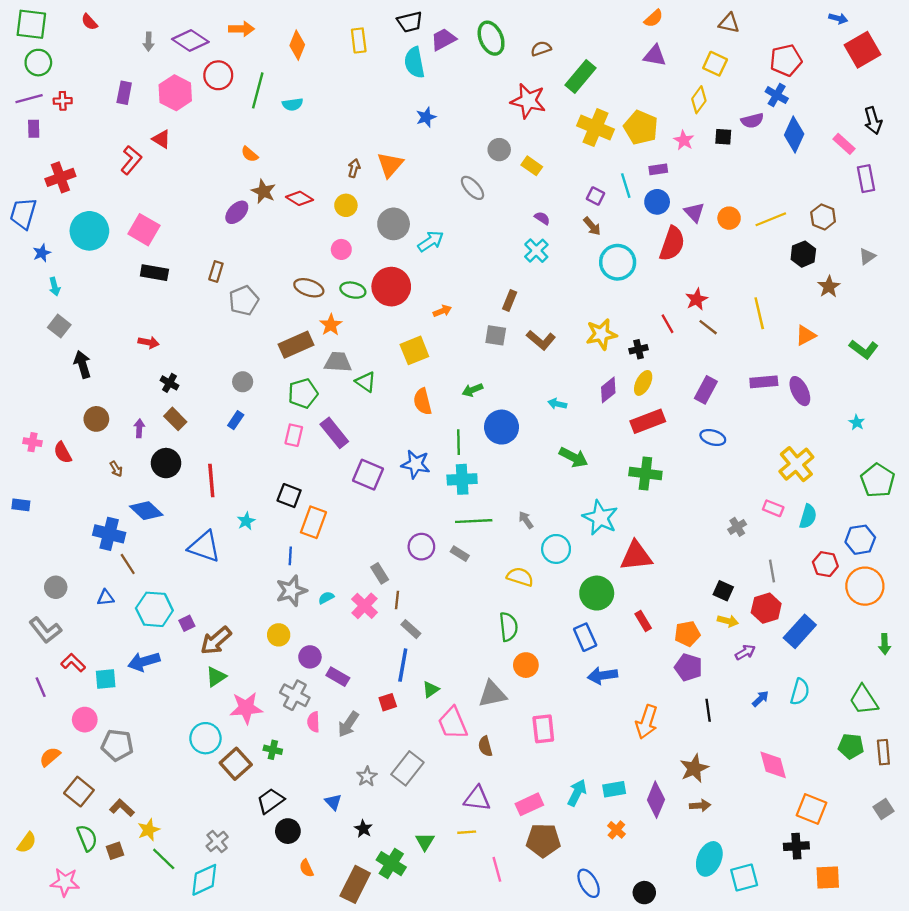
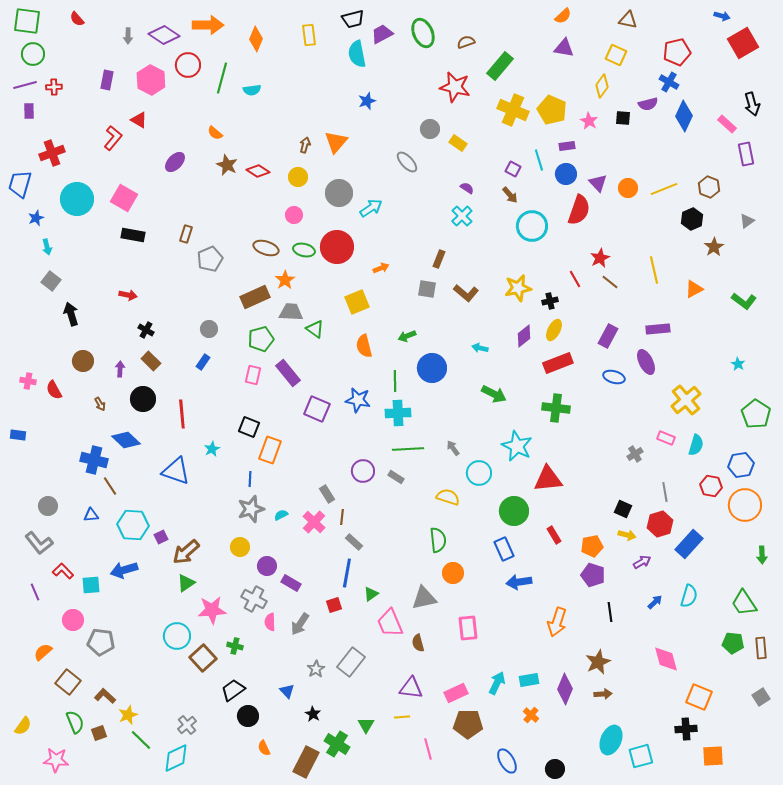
orange arrow: (241, 29) -> (208, 25), size x1.4
purple ellipse: (237, 212) -> (175, 162), moved
purple ellipse: (800, 391) -> (646, 362), moved

